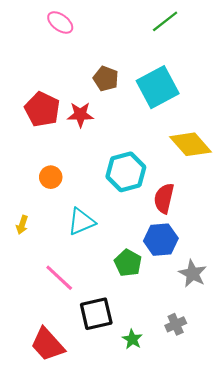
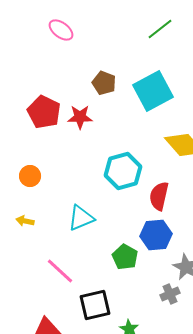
orange circle: (51, 177) -> (30, 176), moved
yellow arrow: (22, 225) -> (25, 221), turned 84
gray cross: (176, 324) -> (170, 294), moved

